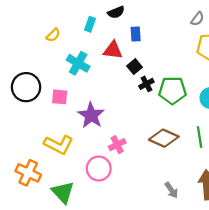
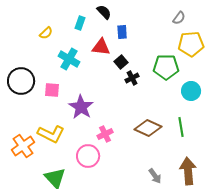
black semicircle: (116, 12) -> (104, 12), turned -112
green pentagon: (172, 90) -> (166, 67), moved
orange cross: (28, 173) -> (23, 146), moved, turned 30

